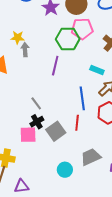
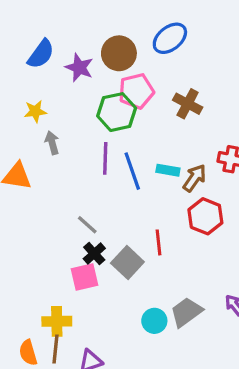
yellow star: (18, 37) -> (35, 111), moved
cyan rectangle: (97, 70) -> (168, 170), moved
blue line: (82, 98) -> (132, 171), moved
gray trapezoid: (91, 157) -> (186, 312), moved

